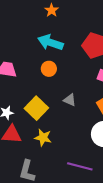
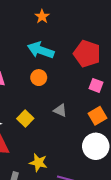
yellow square: (36, 108) -> (25, 119), size x0.7
yellow star: (43, 138) -> (38, 163), moved

